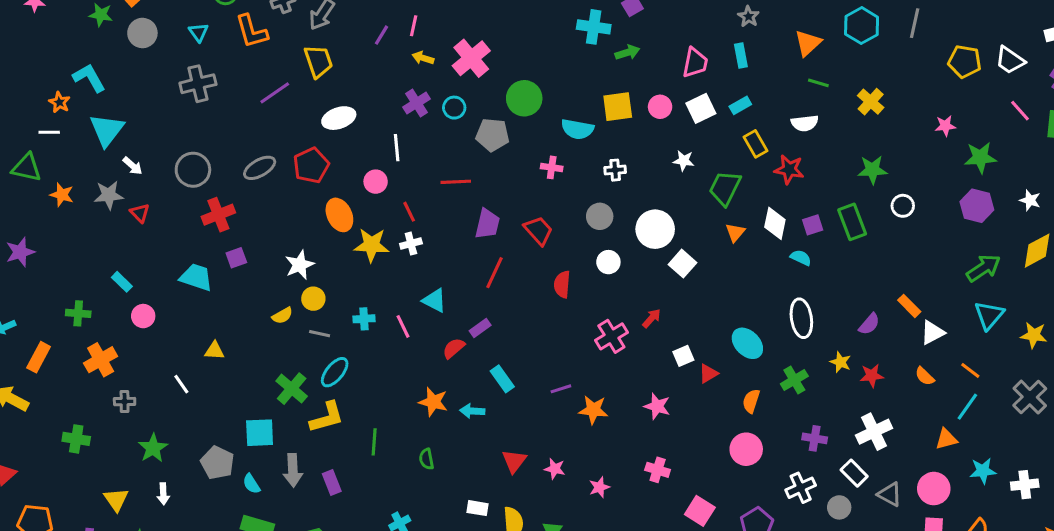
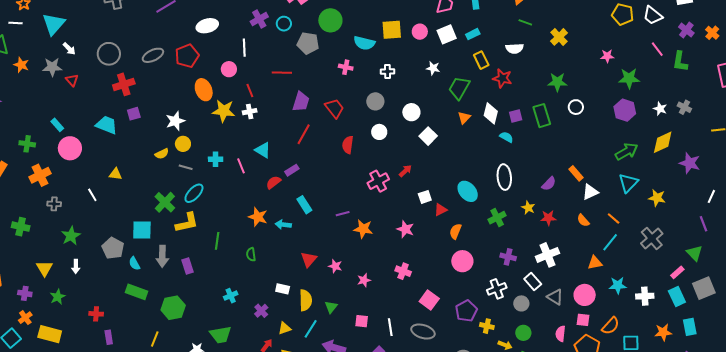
white circle: (655, 229) -> (411, 112), size x0.7
pink circle: (143, 316) -> (70, 148), size x1.5
orange semicircle: (751, 401) -> (455, 231), moved

